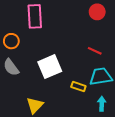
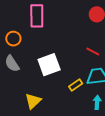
yellow rectangle: (78, 87) -> (76, 85), turned -56

